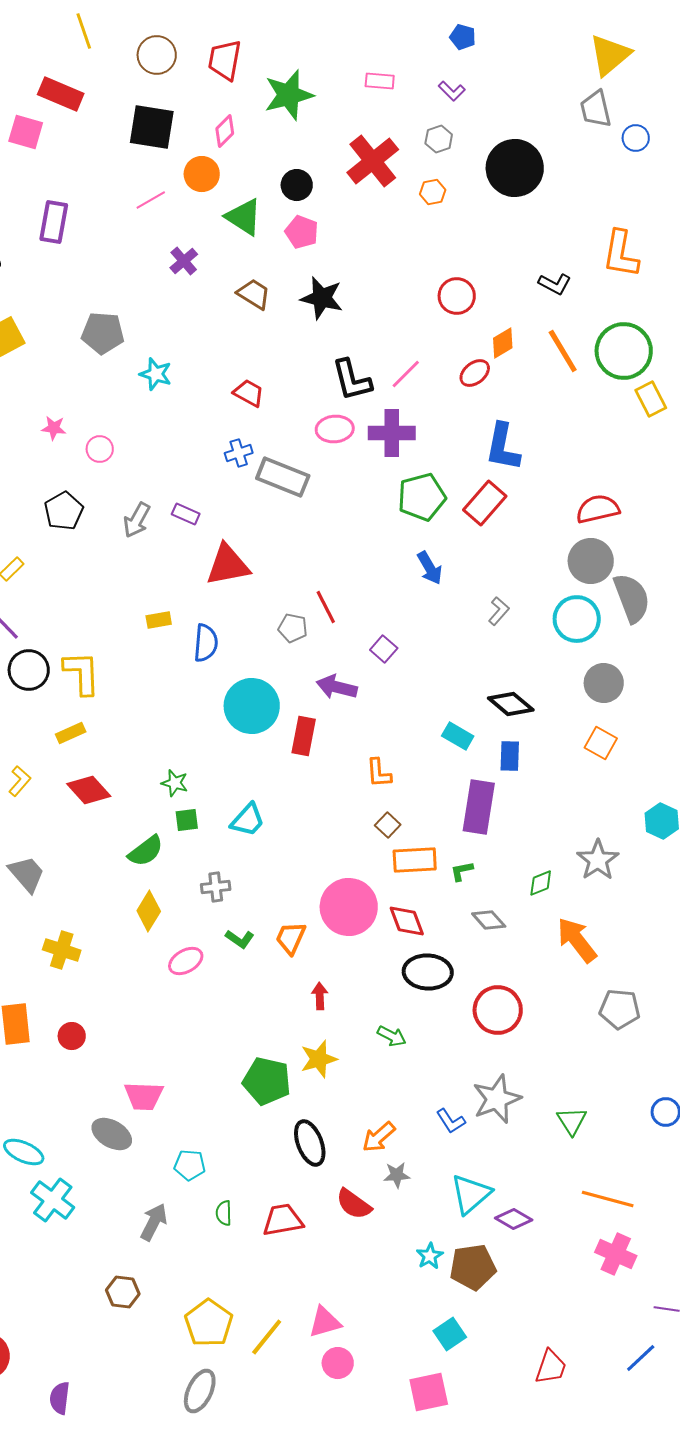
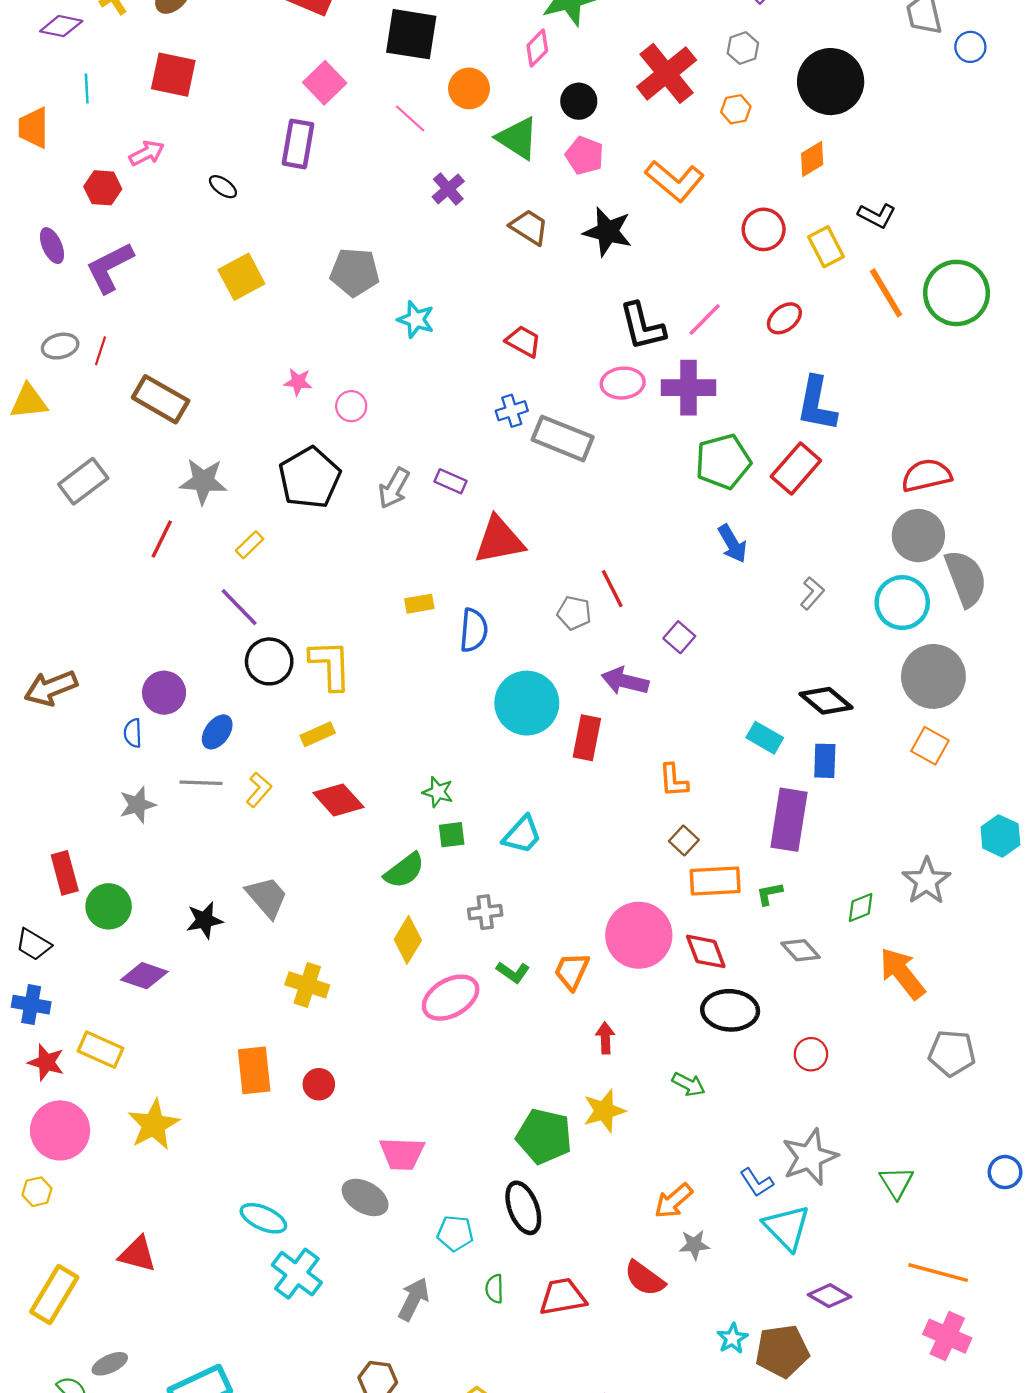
pink diamond: (225, 131) -> (537, 48), moved
pink square: (26, 132) -> (325, 83), moved, turned 30
pink line: (151, 200) -> (410, 119), turned 72
orange L-shape: (621, 254) -> (675, 181), moved, turned -60
orange diamond: (503, 343) -> (812, 159), moved
yellow rectangle: (651, 399) -> (826, 247), moved
black pentagon: (64, 511) -> (310, 478), size x1.4
gray circle: (604, 683) -> (933, 676), size x1.4
pink ellipse: (186, 961) -> (451, 998), size x1.4
red circle: (498, 1010) -> (811, 1054), size x0.6
black ellipse: (310, 1143) -> (523, 1208), moved
cyan triangle: (471, 1194) -> (787, 1227), moved, turned -33

